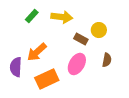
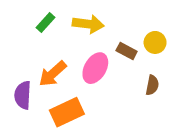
yellow circle: (99, 30) -> (155, 42), moved
brown rectangle: (81, 39) -> (127, 51), moved
pink ellipse: (77, 64) -> (95, 68), moved

